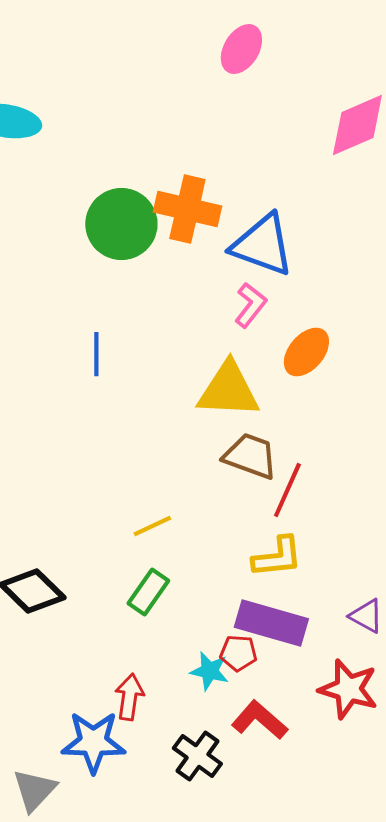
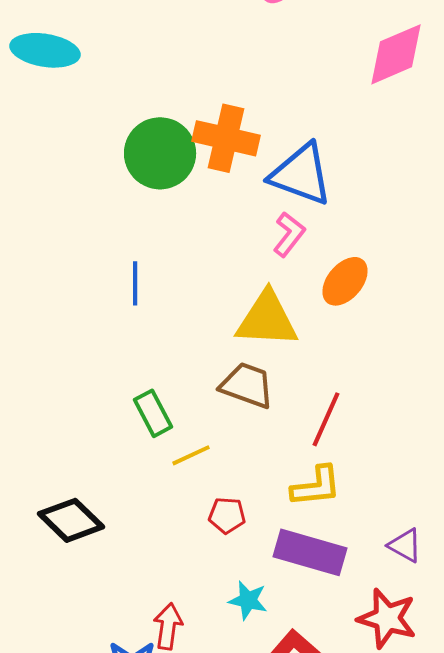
brown trapezoid: (250, 456) -> (247, 385), moved
green rectangle: (148, 592) -> (153, 413), moved, turned -63
red pentagon: (238, 653) -> (227, 515), moved

